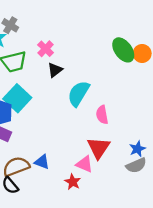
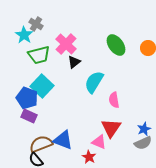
pink cross: (46, 49) -> (66, 44), size x1.5
green ellipse: (123, 50) -> (116, 45), moved
blue triangle: (42, 162) -> (63, 140), size x1.5

